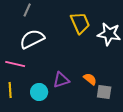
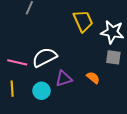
white semicircle: (32, 39) -> (45, 57), moved
gray square: (104, 92) -> (113, 57), moved

